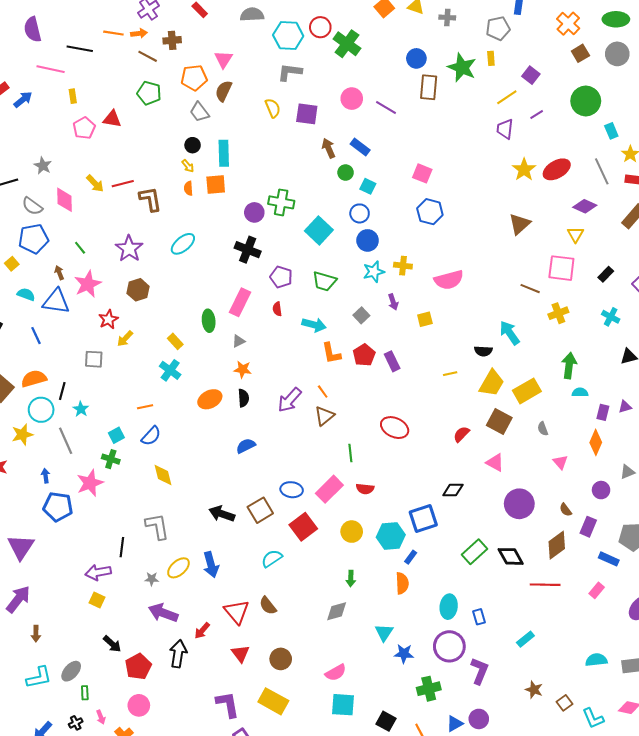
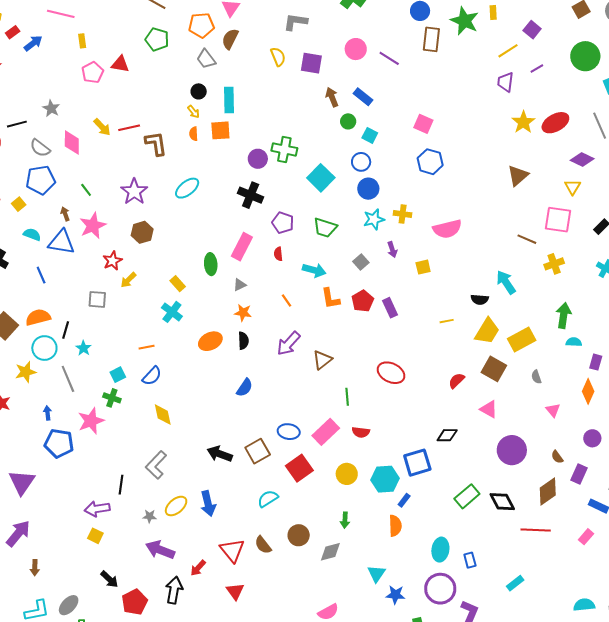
orange line: (323, 392) -> (287, 301), moved
blue semicircle: (246, 446) -> (245, 388), turned 150
gray L-shape: (157, 526) -> (156, 465), turned -128
brown circle: (281, 659) -> (299, 535), moved

